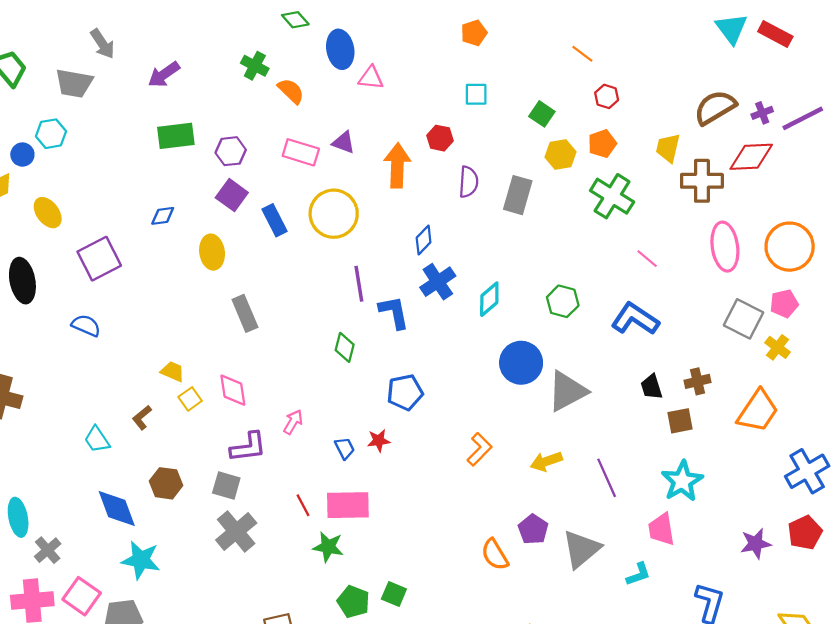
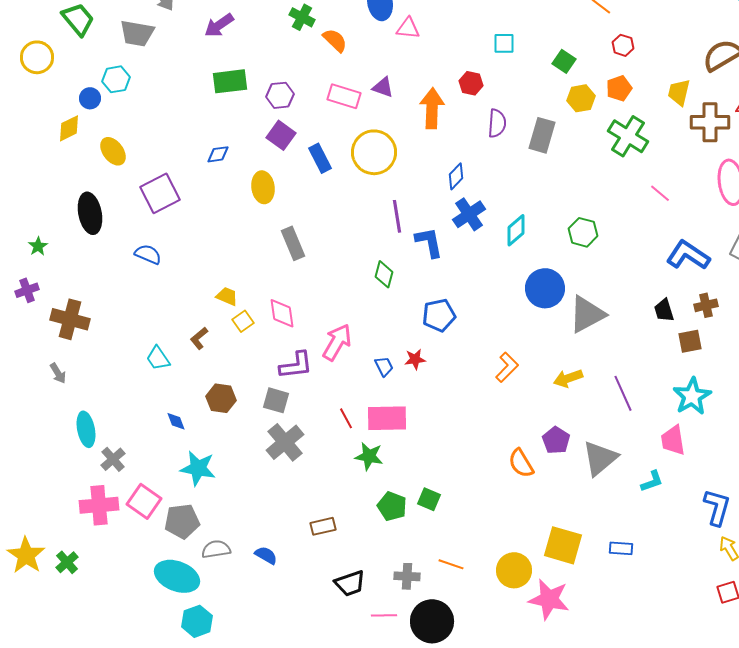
blue L-shape: (635, 319) -> (688, 255), moved
pink arrow: (293, 422) -> (337, 342), size x1.6
blue diamond: (117, 508) -> (176, 421), size x0.5

